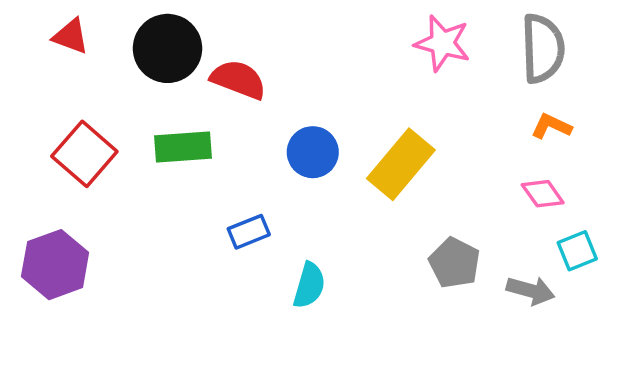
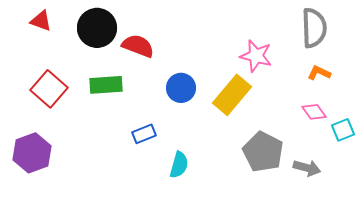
pink star: (442, 43) -> (256, 56), moved
cyan square: (577, 251) -> (343, 130), moved
gray pentagon: (455, 263) -> (263, 152), size x1.4

